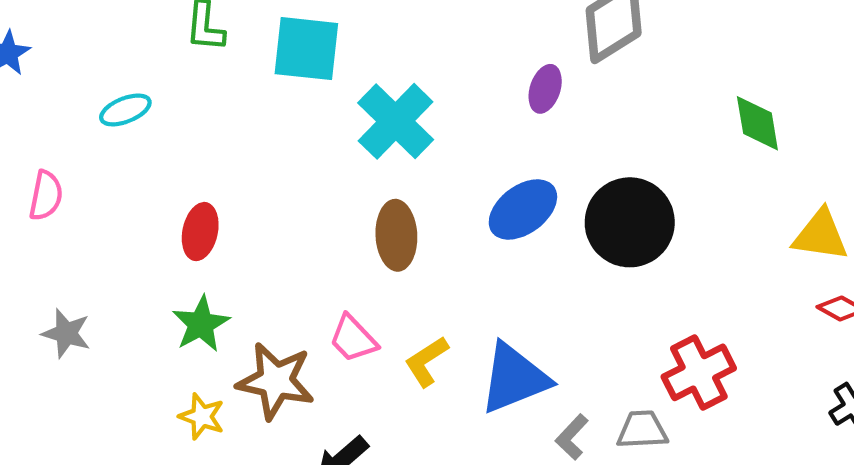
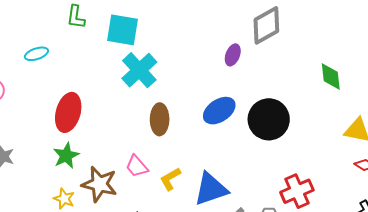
cyan cross: (396, 121) -> (139, 70), moved
red ellipse: (200, 232) -> (68, 112), size x1.5

